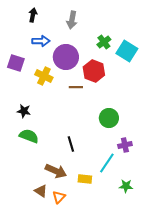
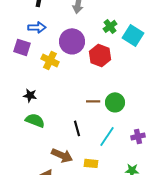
blue arrow: (41, 41) -> (37, 27), moved
brown line: (76, 87) -> (93, 101), moved
purple cross: (125, 145) -> (138, 136), moved
cyan line: (107, 163) -> (107, 136), moved

